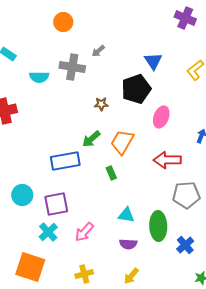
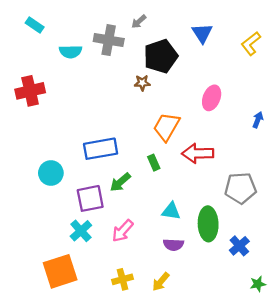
black pentagon: (136, 89) -> (161, 56), moved
green arrow: (91, 139) -> (120, 182), moved
red arrow: (167, 160) -> (198, 153), moved
cyan circle: (22, 195) -> (51, 173), moved
orange square: (30, 267) -> (60, 271), turned -36
yellow arrow: (131, 276) -> (161, 282), moved

